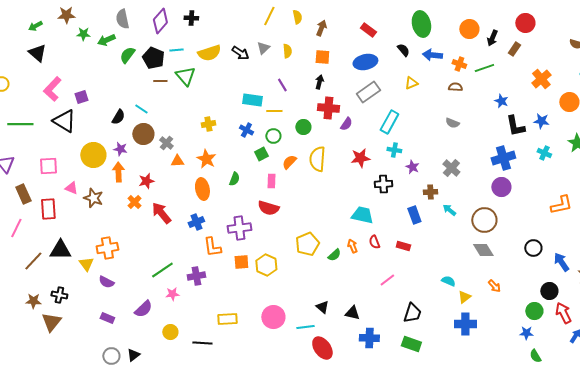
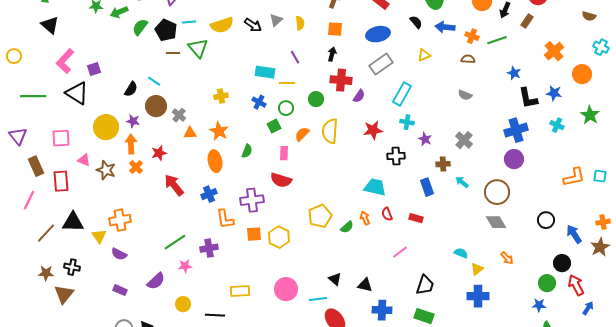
orange cross: (134, 202) -> (136, 167), moved

